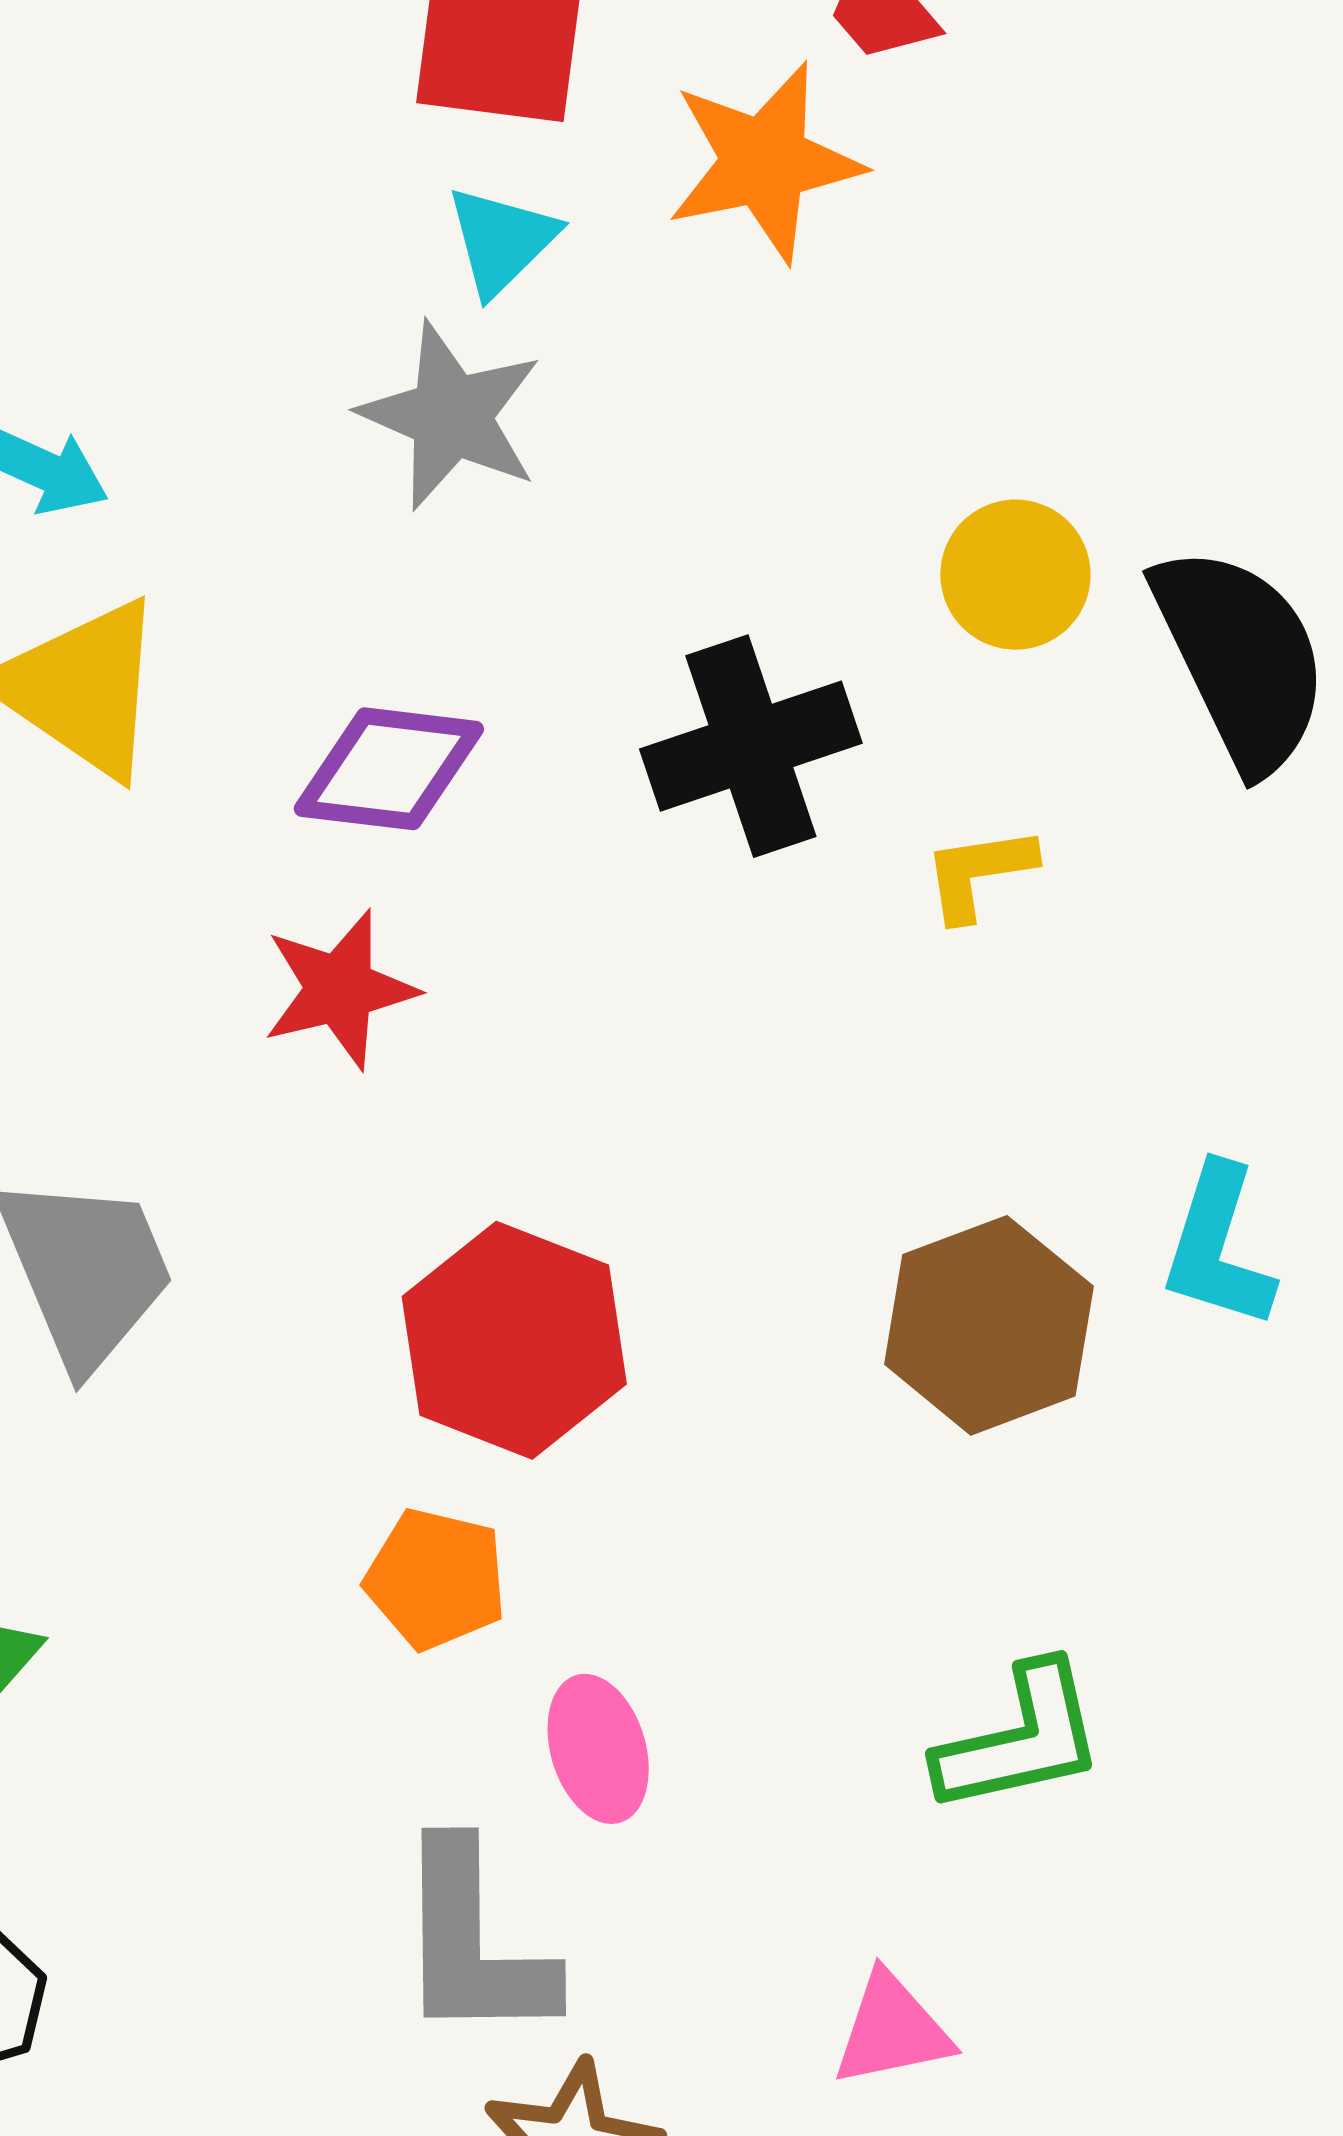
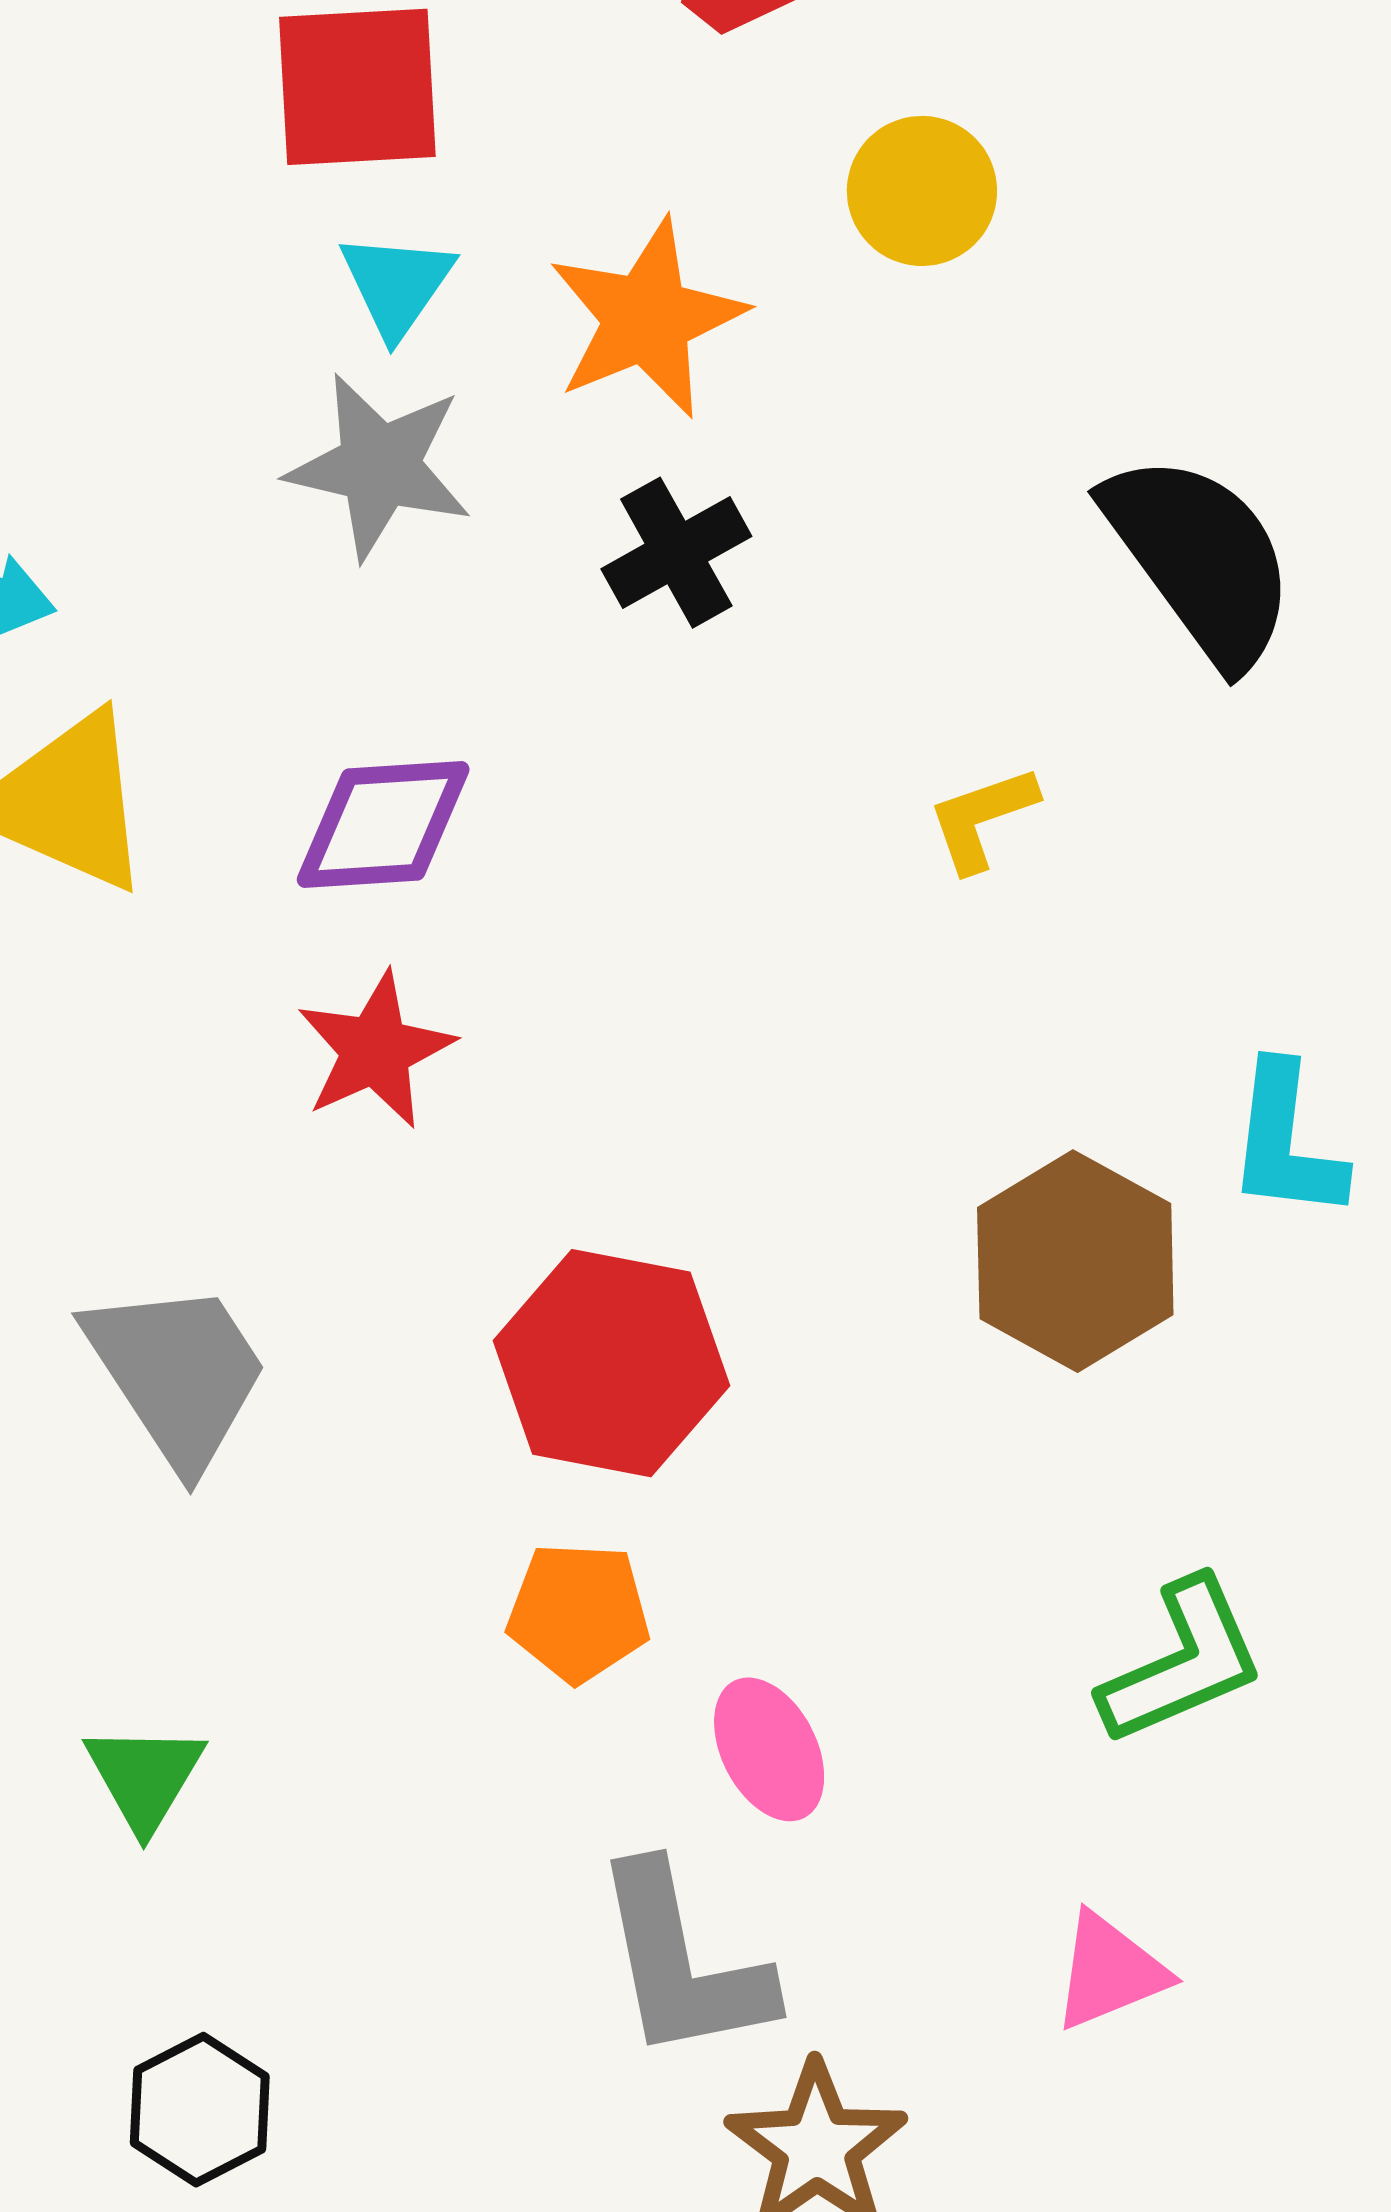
orange star: (765, 162) -> (647, 318), moved
yellow circle: (1015, 575) -> (922, 191), moved
black cross: (751, 746) -> (676, 553), moved, size x0.7

